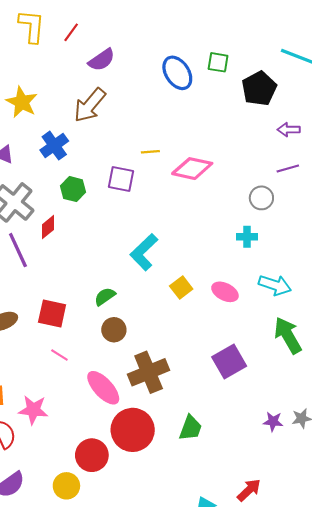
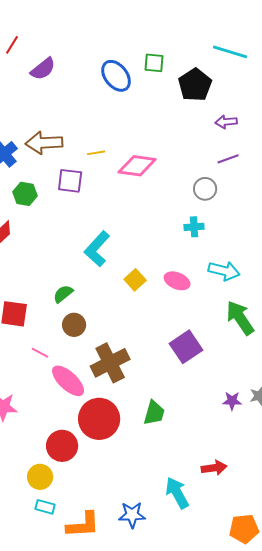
brown arrow: (90, 105) -> (44, 143), moved, turned 51
pink line: (59, 355) -> (40, 353), moved
red arrow: (249, 490) -> (214, 468), turned 40

